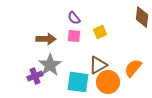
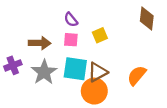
purple cross: (35, 76) -> (13, 65), moved
cyan square: (78, 82) -> (75, 69), moved
orange circle: (108, 82) -> (94, 91), moved

